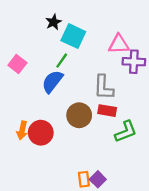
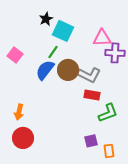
gray L-shape: (104, 87) -> (89, 75), turned -65
brown circle: (79, 115) -> (68, 70), moved
red circle: (41, 133) -> (23, 138), moved
orange rectangle: (84, 179) -> (109, 151), moved
purple square: (98, 179) -> (91, 141), moved, turned 32

